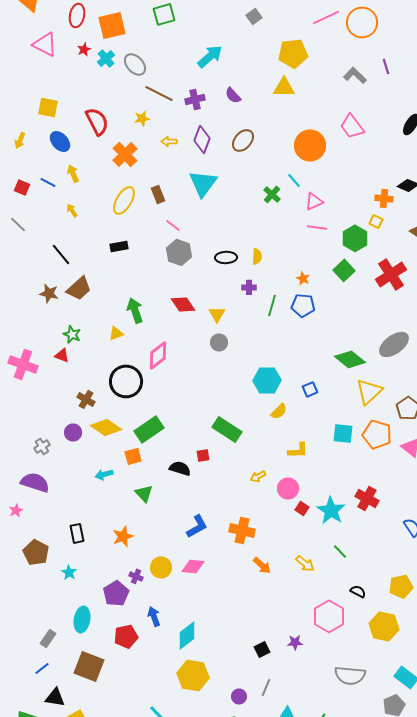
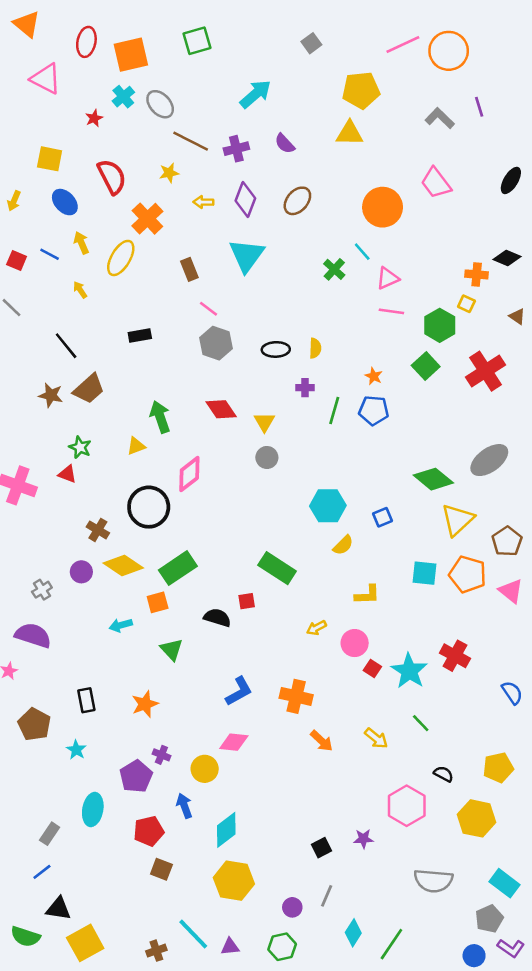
red star: (84, 49) -> (94, 118), moved
yellow ellipse: (124, 200) -> (121, 258), moved
yellow circle: (161, 567) -> (205, 769), moved
brown square: (89, 666) -> (161, 869), moved, size x0.6

